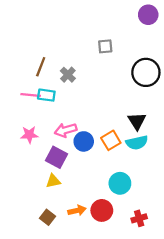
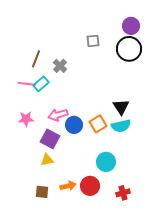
purple circle: (148, 15) -> (131, 26), moved
black circle: (146, 72) -> (129, 49), moved
cyan rectangle: (46, 95) -> (41, 84), turned -49
brown square: (47, 217) -> (42, 192), turned -32

